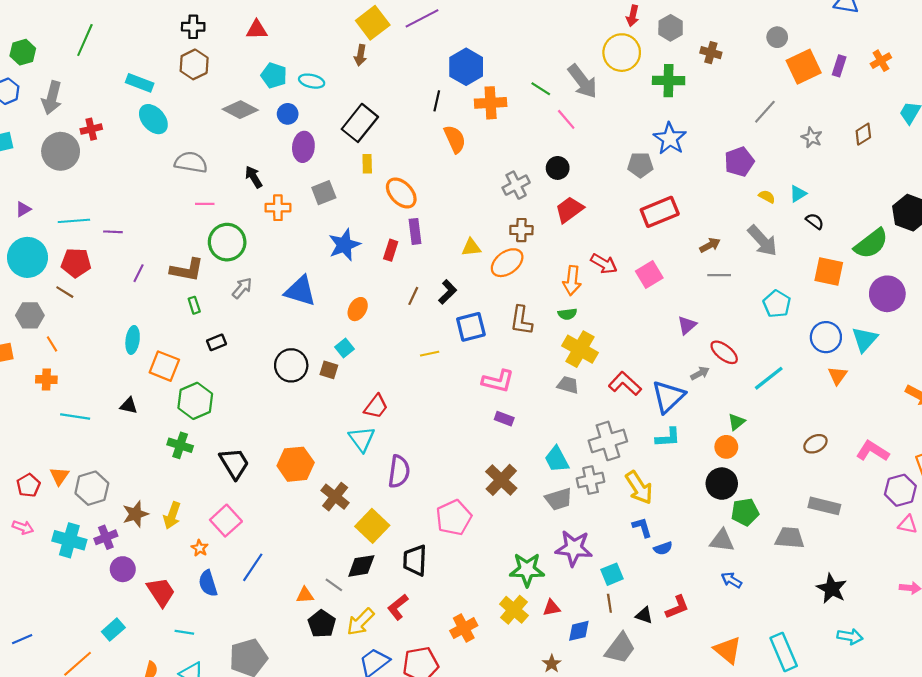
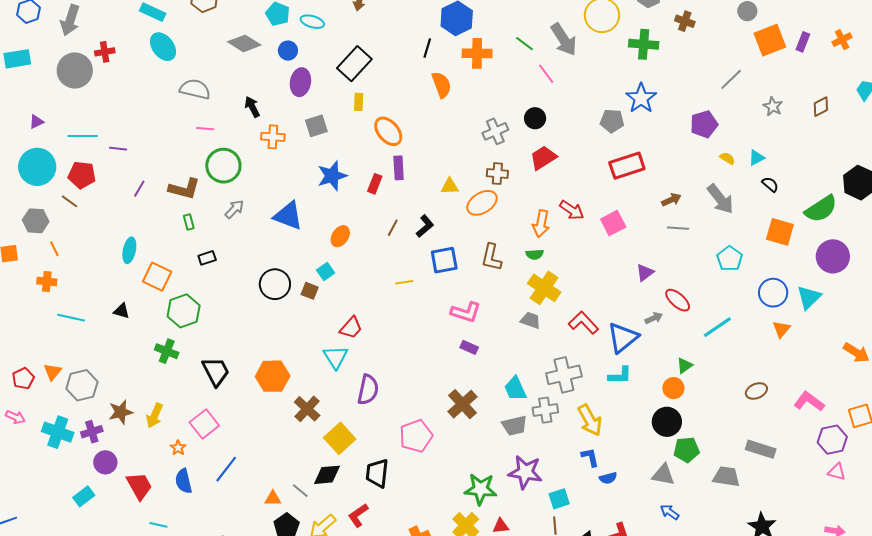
cyan rectangle: (113, 630) -> (84, 496), moved

